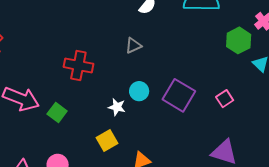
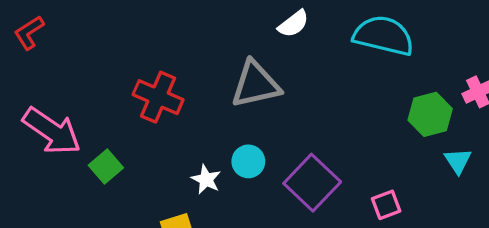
gray triangle: (133, 46) -> (256, 84), size x1.8

